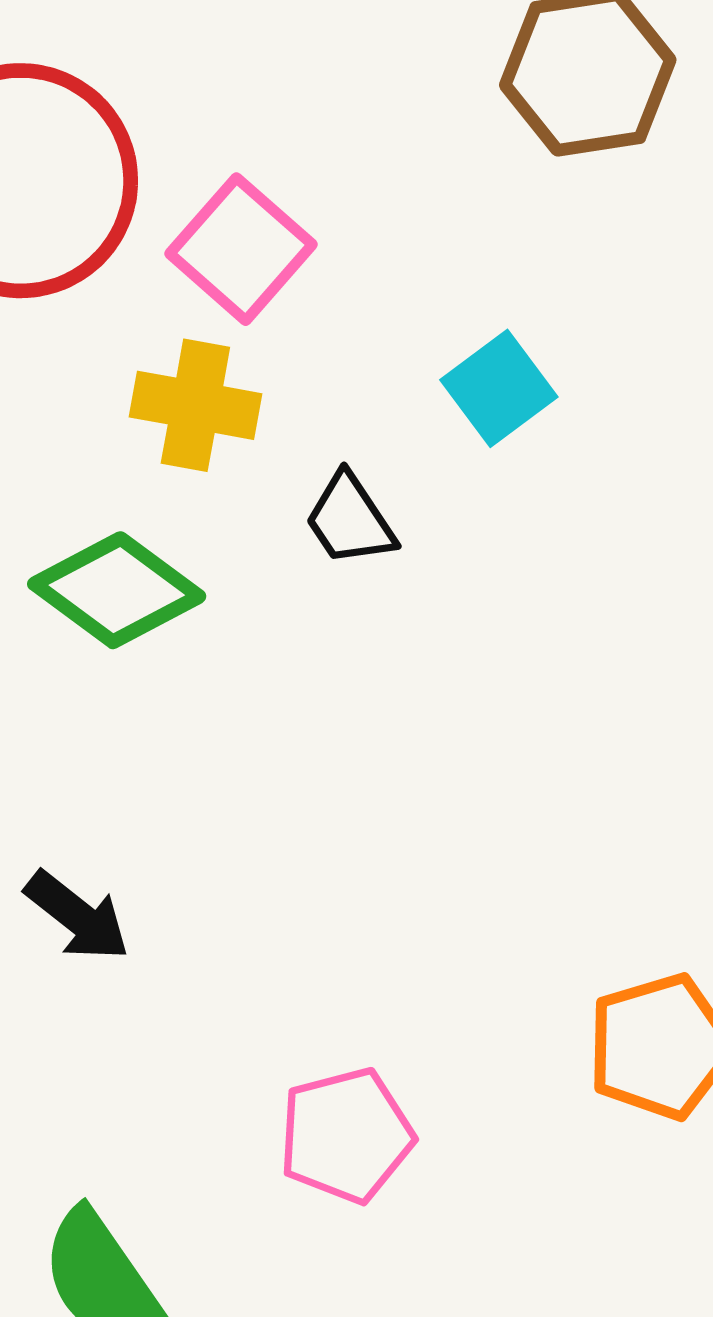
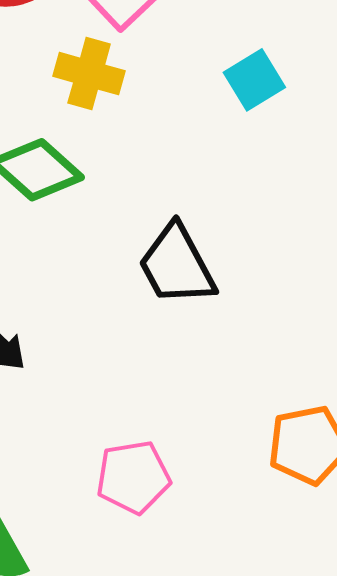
black trapezoid: (350, 520) -> (177, 265), moved, size x1.6

